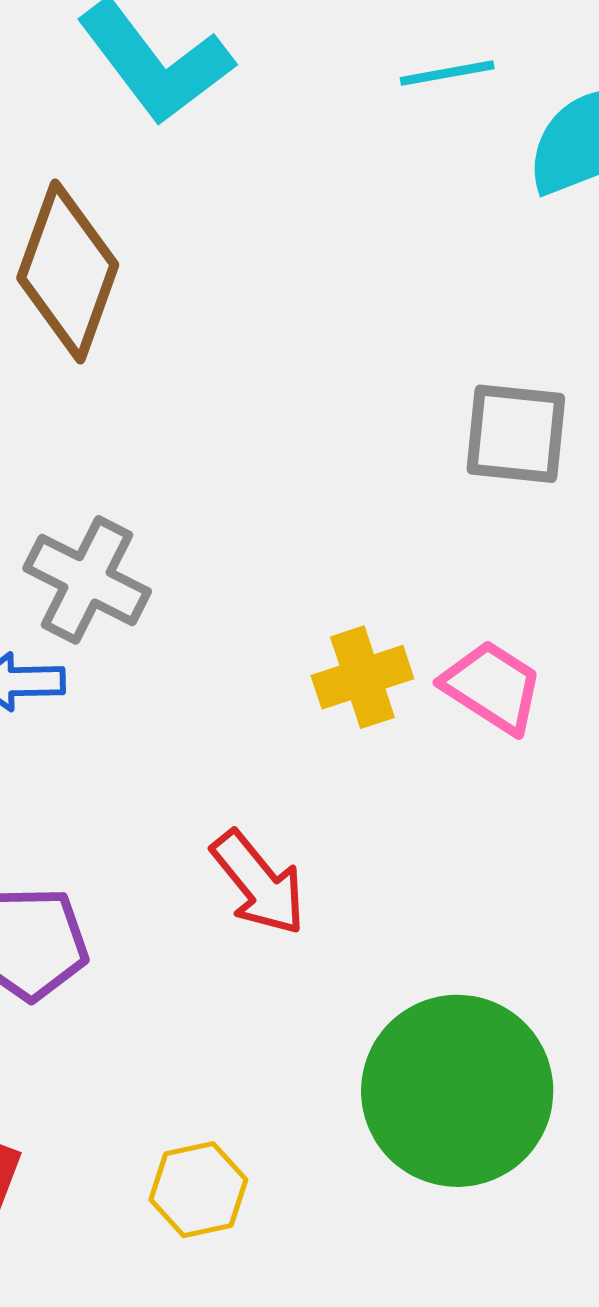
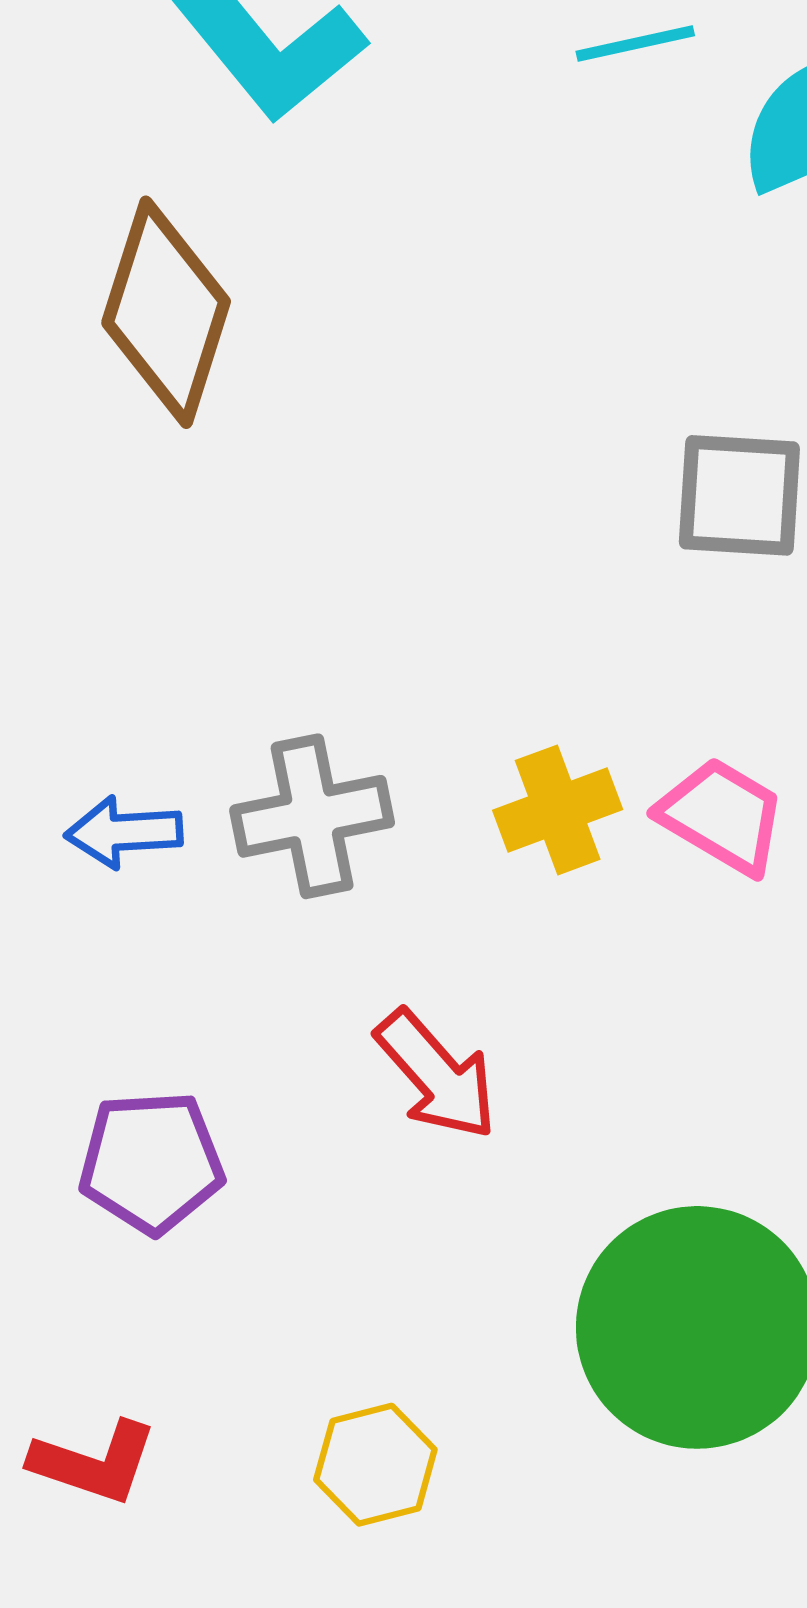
gray cross: (87, 580) -> (312, 816), moved, turned -36

